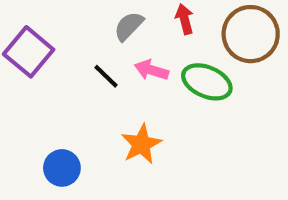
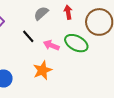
pink arrow: (151, 70) -> (51, 45), moved

